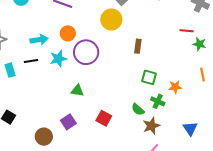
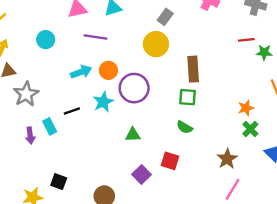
cyan arrow: (39, 40) -> (81, 72), moved
brown rectangle: (138, 46) -> (193, 69), size x1.5
green square: (149, 77) -> (188, 97), moved
green cross: (158, 101) -> (250, 129), moved, turned 32
green semicircle: (138, 109) -> (185, 127), moved
purple square: (68, 122) -> (142, 174), moved

